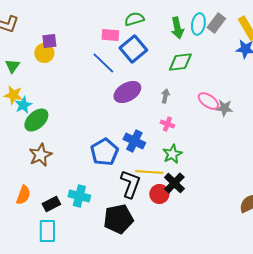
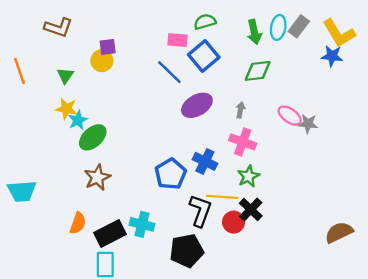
pink cross: (167, 124) -> (243, 142), size x1.6
black rectangle: (51, 204) -> (110, 234), size x1.5

